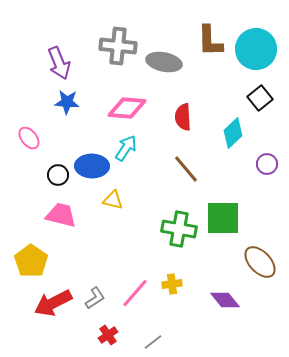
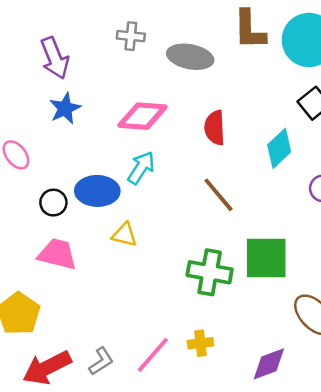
gray cross: (118, 46) -> (131, 36), size x0.6
blue star: (67, 102) -> (65, 108), turned -30
purple diamond: (225, 300) -> (269, 364), turned -72

